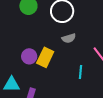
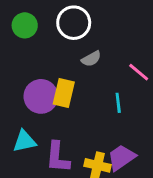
purple circle: (29, 56) -> (41, 96), size x1.5

